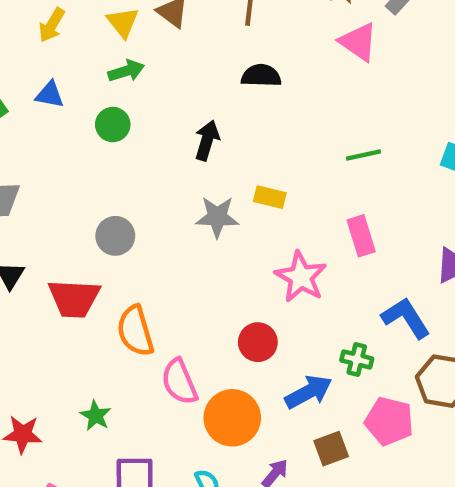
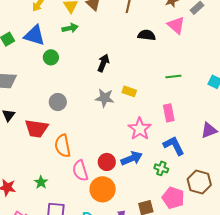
black semicircle: (261, 76) -> (147, 35), moved
blue triangle: (50, 95) -> (34, 35), size x1.6
green circle: (113, 125) -> (51, 57), moved
blue L-shape: (406, 318) -> (174, 146), moved
red circle: (258, 342) -> (107, 162), moved
blue arrow: (308, 392) -> (132, 158), moved

